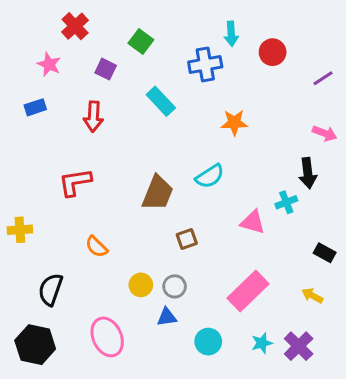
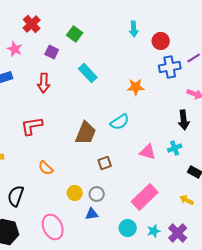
blue cross: (205, 64) -> (170, 67), moved
cyan cross: (286, 202) -> (175, 148), moved
cyan circle: (208, 342) -> (128, 228), moved

